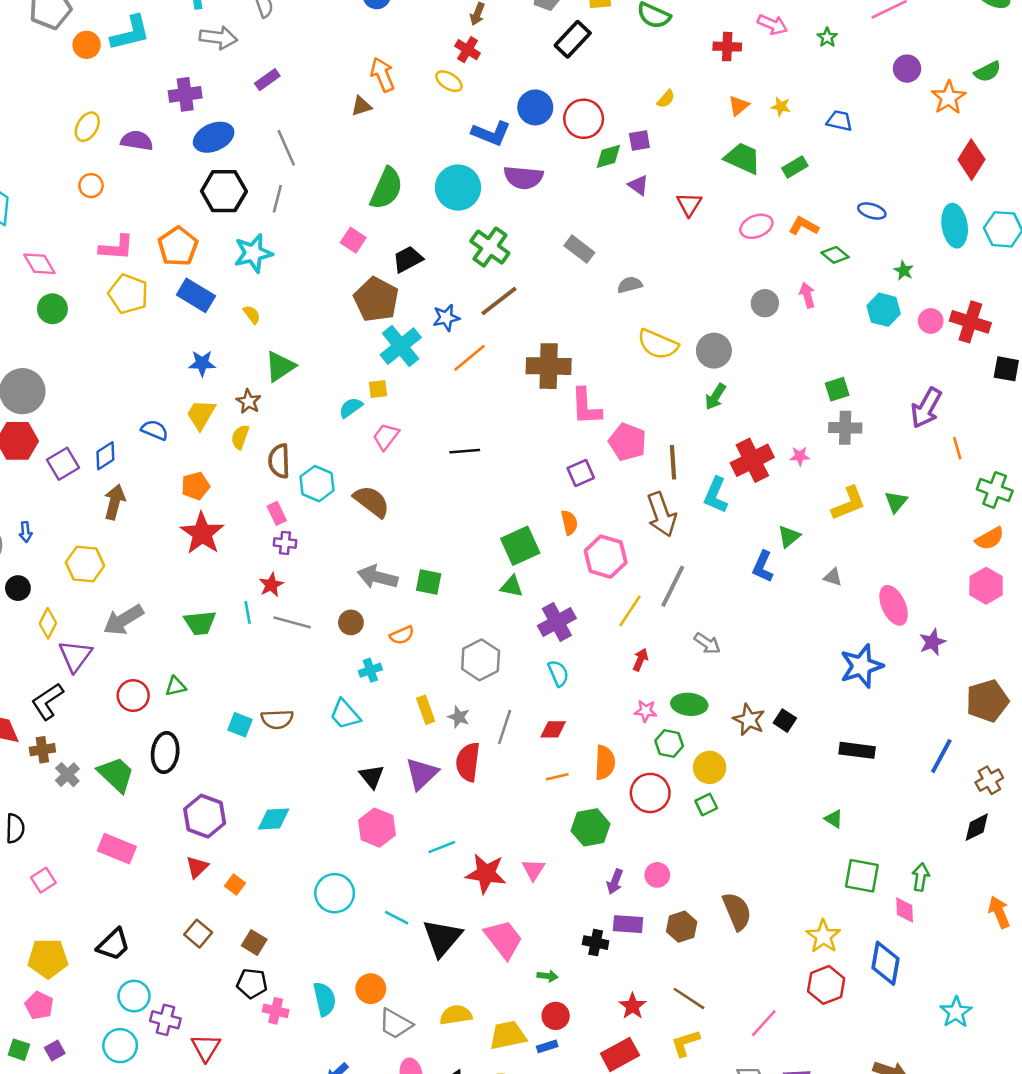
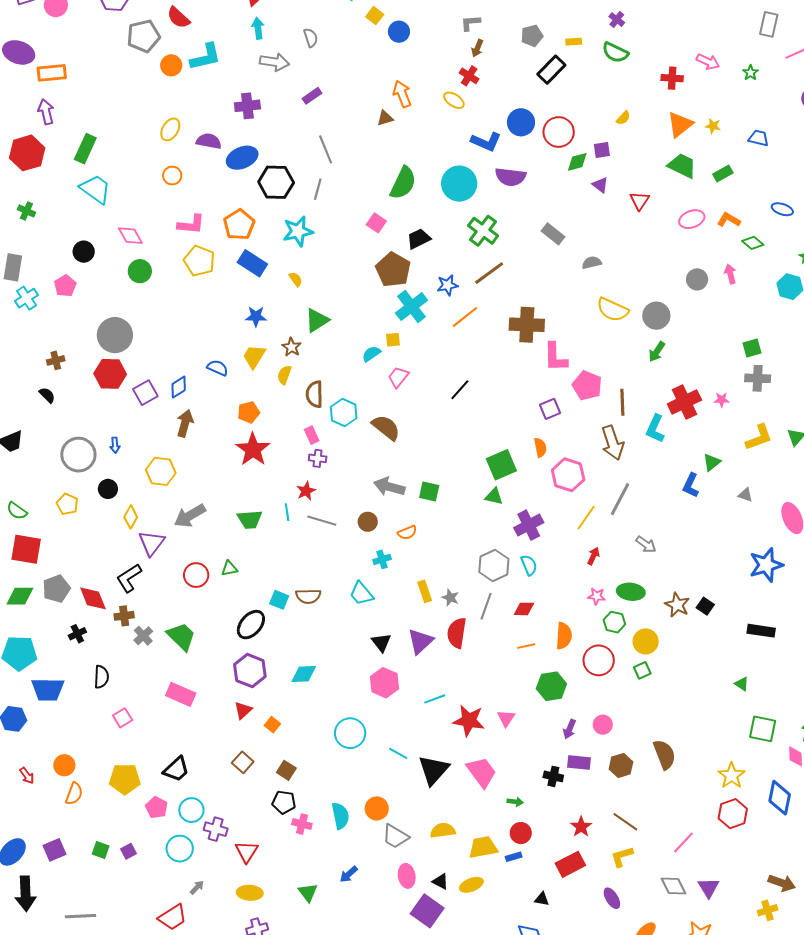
orange triangle: (739, 106) -> (680, 125), size x1.6
blue ellipse: (214, 137) -> (242, 158), moved
black line: (465, 451) -> (460, 390), turned -45
gray hexagon: (481, 660) -> (494, 566), moved
black ellipse: (165, 753) -> (251, 625), moved, turned 32
pink pentagon: (39, 1005) -> (157, 807), moved

